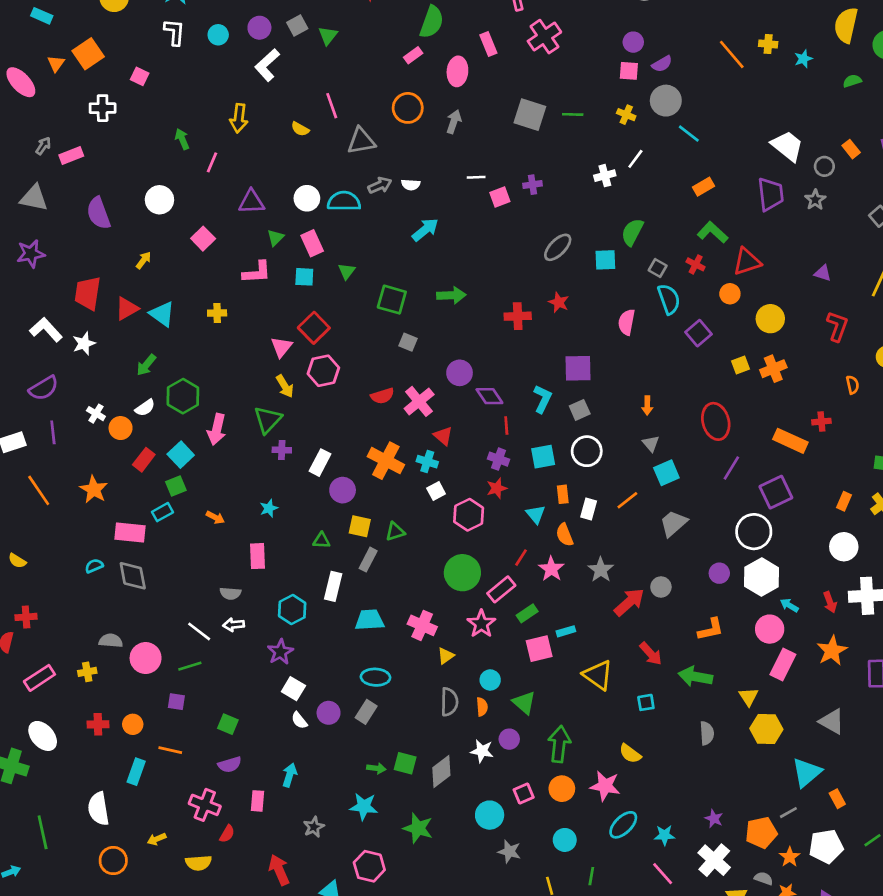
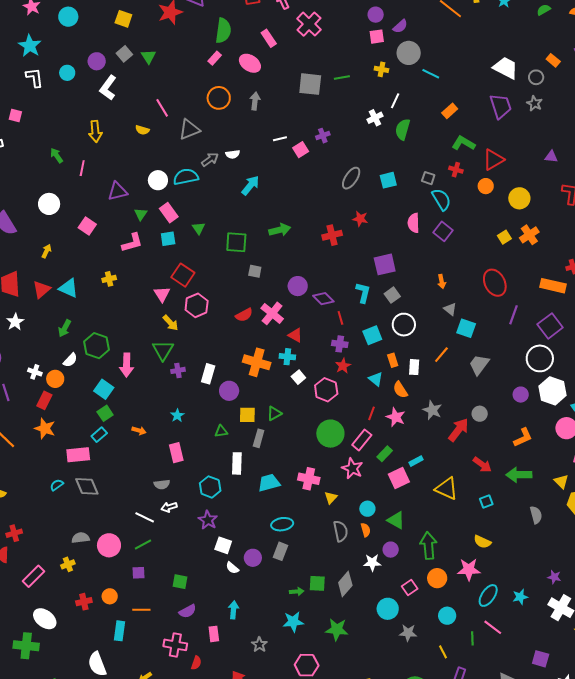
pink ellipse: (457, 71) -> (250, 63), turned -50
green semicircle: (632, 232) -> (403, 129), moved
purple square: (698, 333) -> (443, 231), moved
red rectangle: (144, 460) -> (44, 400), moved
cyan square: (666, 473) -> (466, 328), turned -36
pink line: (663, 874) -> (493, 627), moved

